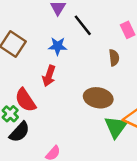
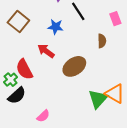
red arrow: (49, 76) -> (46, 51), turned 102
brown ellipse: (98, 98) -> (74, 66), moved, turned -50

